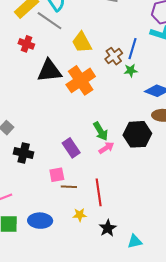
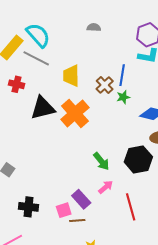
yellow trapezoid: (82, 42) -> (71, 76), turned 35
purple rectangle: (71, 148) -> (81, 199), moved
pink arrow: (106, 148) -> (106, 187), moved
black cross: (24, 153) -> (28, 207), moved
red line: (99, 192) -> (131, 207), moved

